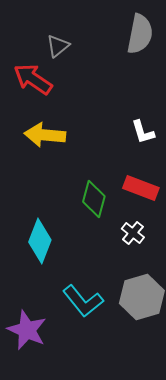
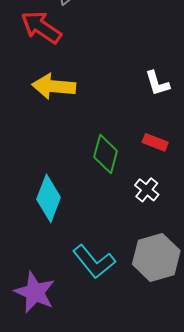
red rectangle: (141, 188) -> (155, 142), size x0.7

